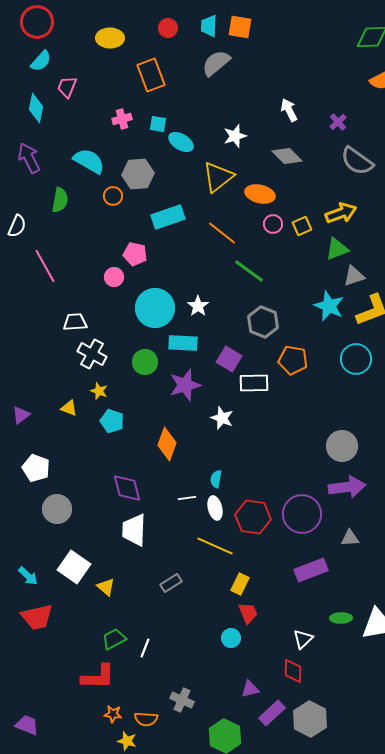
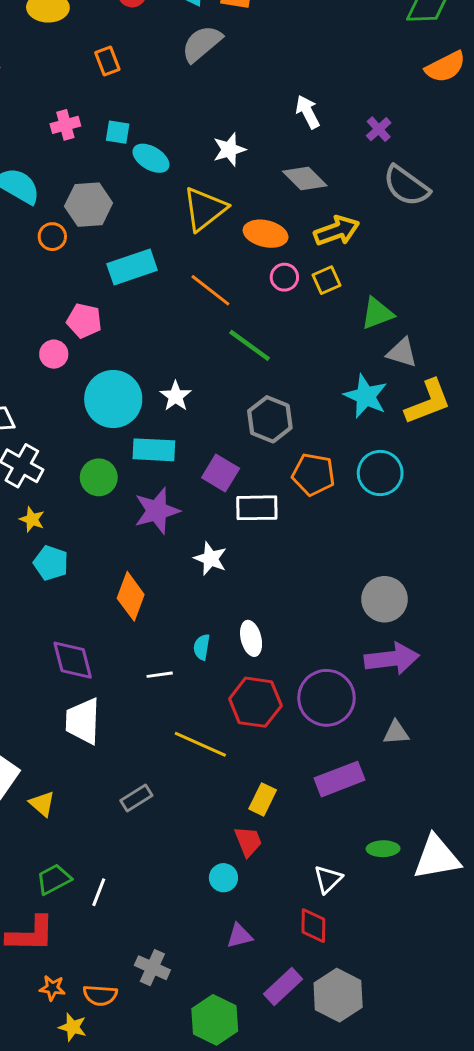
orange rectangle: (151, 75) -> (107, 61), size x0.6
yellow arrow: (341, 213) -> (337, 231), moved
gray triangle: (354, 276) -> (402, 353), turned 35
cyan circle: (356, 359) -> (380, 473), moved
white ellipse: (215, 508) -> (251, 638), moved
yellow rectangle: (240, 584) -> (263, 799), moved
purple triangle: (250, 689) -> (239, 936), moved

